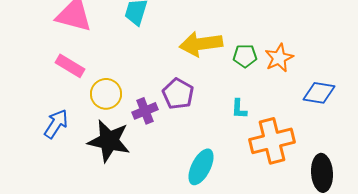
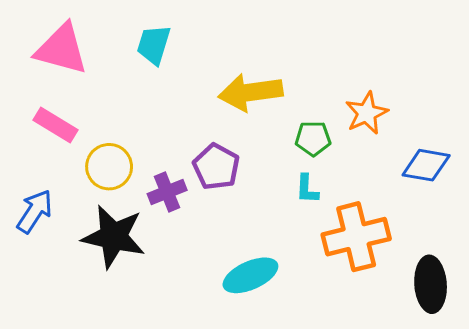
green pentagon: (245, 56) -> (313, 138), moved
cyan ellipse: (201, 167) -> (250, 275), turned 39

